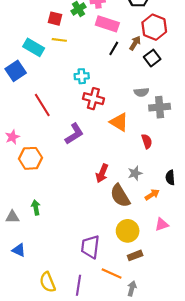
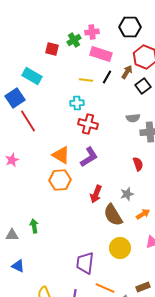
yellow line: (59, 40) -> (86, 80), moved
red line: (42, 105) -> (28, 121), moved
orange triangle: (119, 122) -> (61, 155), moved
purple L-shape: (74, 134) -> (89, 157), moved
orange hexagon: (30, 158) -> (60, 180), moved
brown rectangle: (135, 255) -> (143, 287), moved

